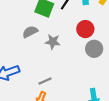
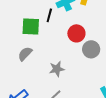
gray star: (53, 42) -> (57, 69), moved

